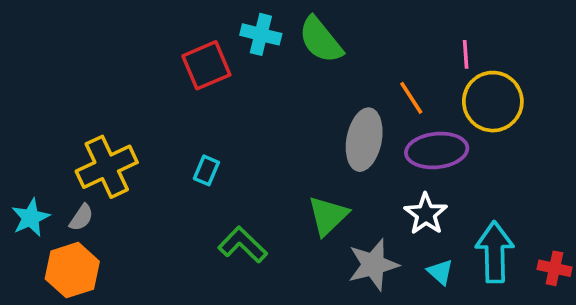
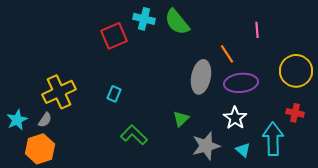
yellow circle: (493, 102) -> (296, 71), moved
green triangle: (328, 216) -> (181, 119), size x0.7
red cross: (554, 268) -> (295, 113), moved

